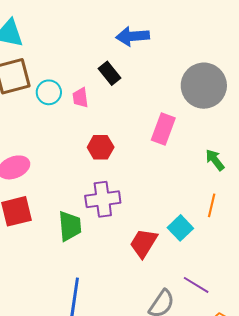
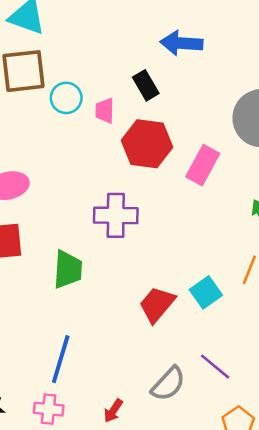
red hexagon: (101, 147) -> (147, 144), moved, size x1.5
purple cross: (103, 199) -> (116, 215), moved

